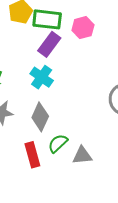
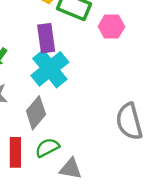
purple rectangle: (49, 44) -> (46, 38), moved, turned -60
cyan cross: (42, 77) -> (50, 69), size x1.4

